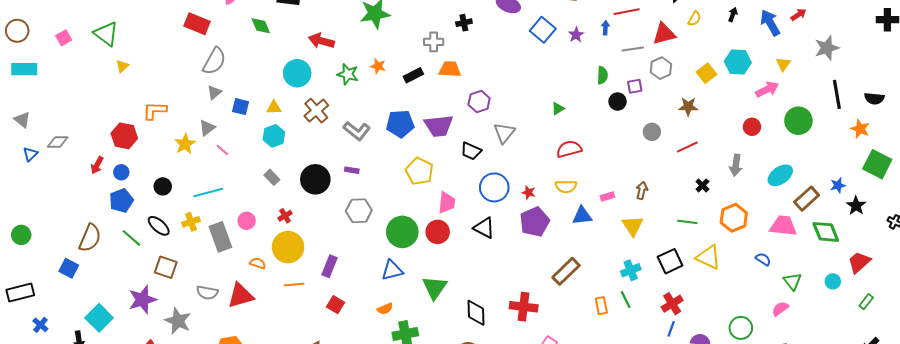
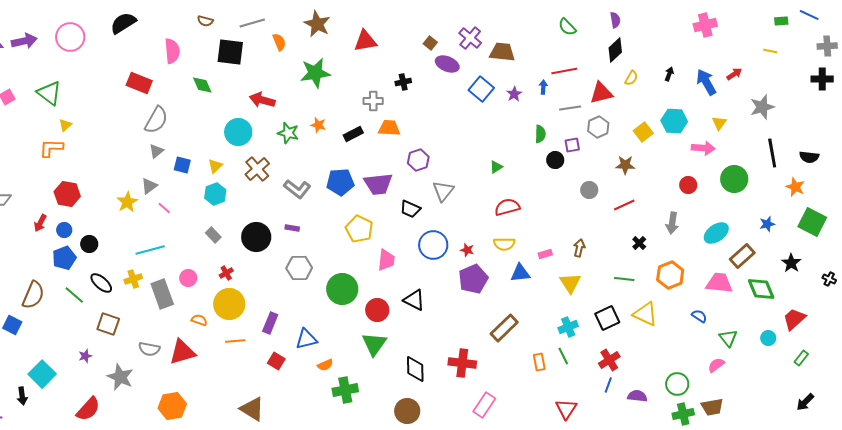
pink arrow: (767, 89) -> (703, 148), turned 30
yellow triangle: (274, 108) -> (215, 166), turned -42
orange L-shape: (155, 111) -> (51, 148), moved
blue star: (838, 185) -> (767, 224), moved
black circle: (163, 186) -> (89, 244), moved
black triangle: (484, 228) -> (414, 300), moved
red circle: (438, 232) -> (377, 310), moved
blue triangle: (392, 270) -> (306, 339), moved
purple star: (143, 300) -> (85, 356), size x0.5

